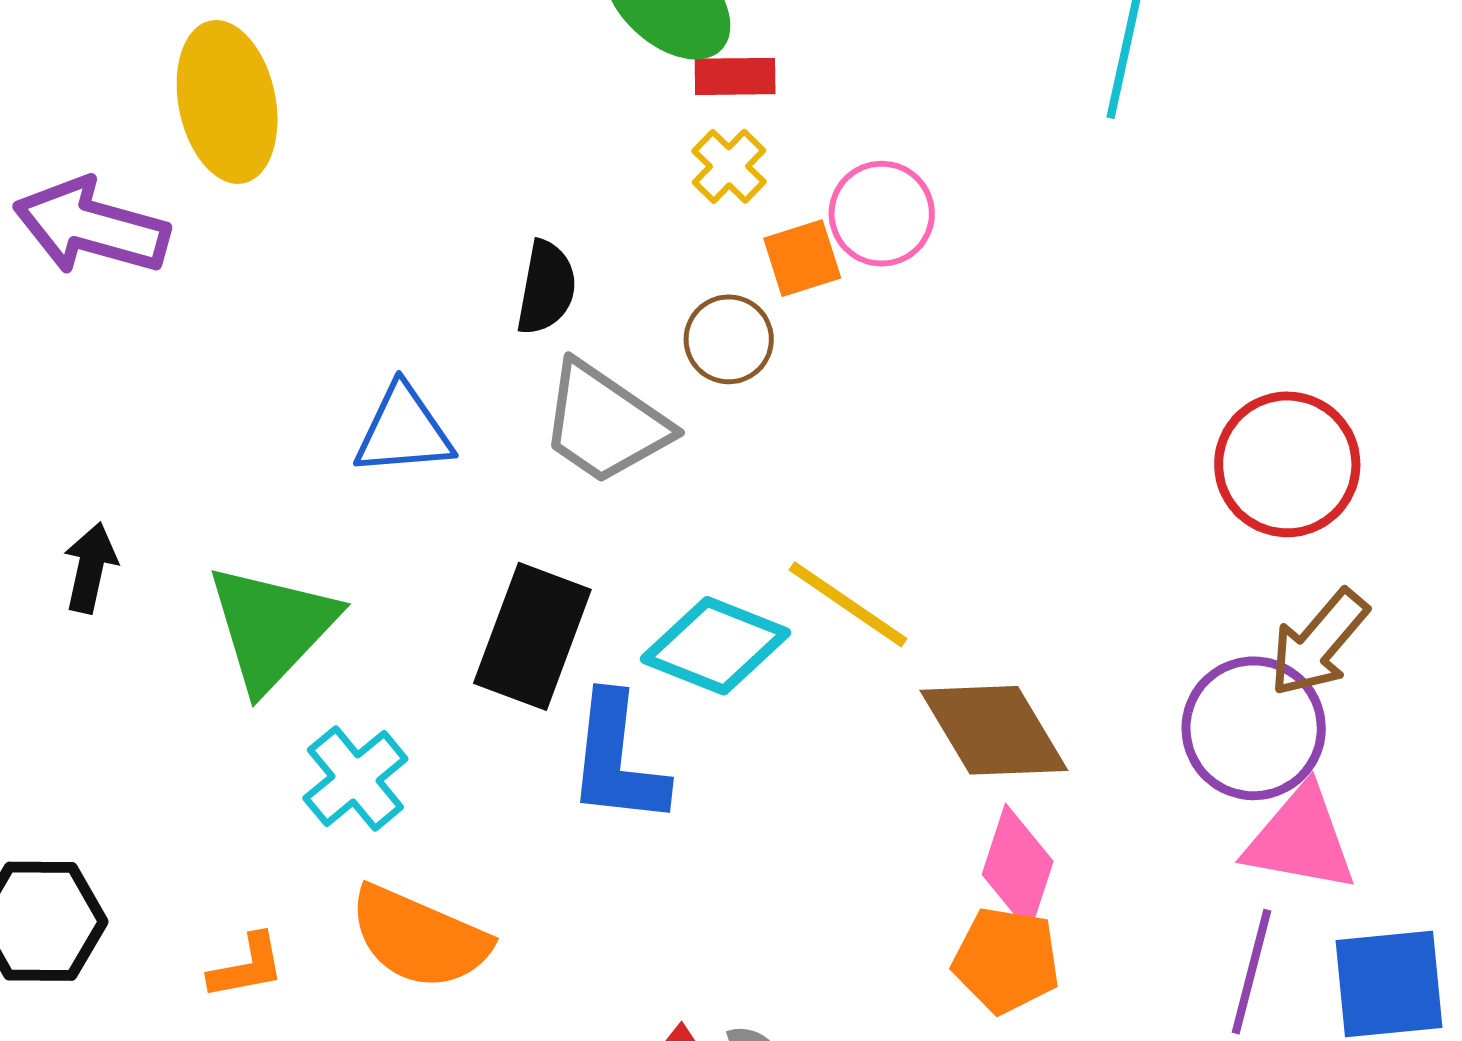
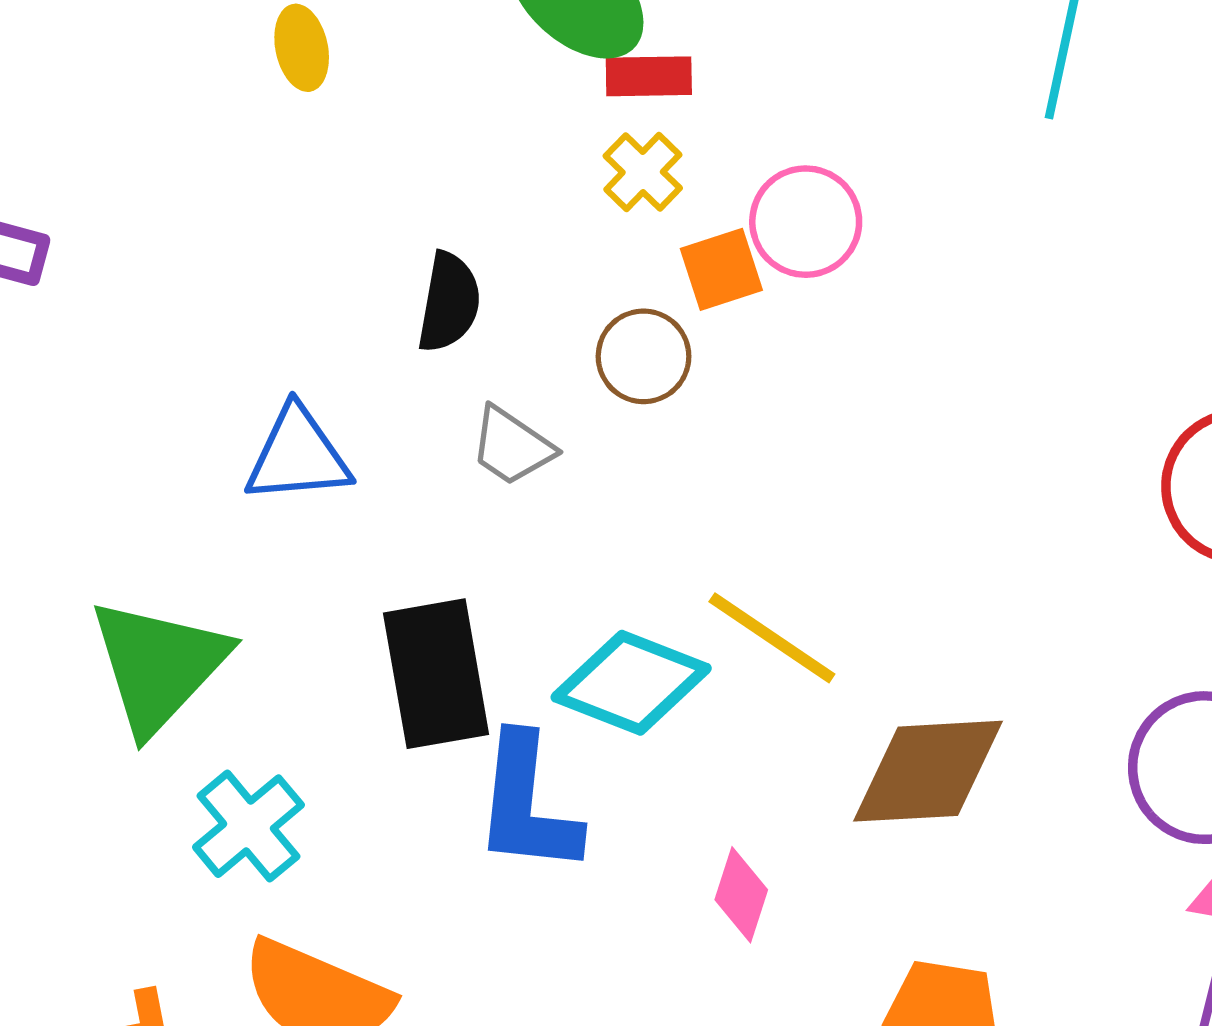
yellow ellipse: (227, 102) -> (302, 48), moved, size x0.5
gray trapezoid: (605, 423) -> (512, 446), size x0.6
black rectangle: (532, 636) -> (436, 674), turned -30
brown diamond: (994, 730) -> (928, 771), turned -62
pink diamond: (1018, 868) -> (741, 895), moved, size x0.7

